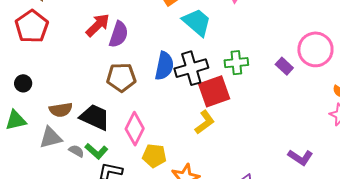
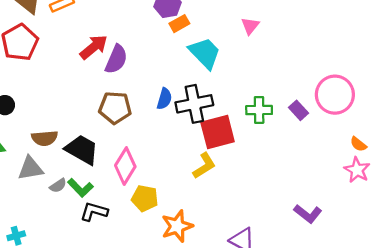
green cross: (236, 63) -> (259, 110), moved
blue semicircle: (164, 66) -> (164, 99), size x0.7
gray semicircle: (76, 151) -> (58, 186), turned 112

